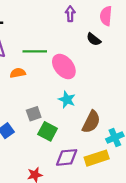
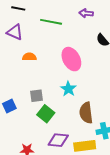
purple arrow: (70, 14) -> (86, 13), turned -96
green line: (35, 51) -> (51, 22), moved
brown semicircle: (91, 122) -> (86, 113), turned 135

